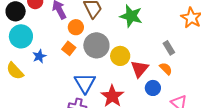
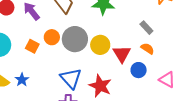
orange circle: (76, 27) -> (52, 37), moved
orange square: (69, 48) -> (32, 46), moved
blue star: (39, 56) -> (22, 80), moved

